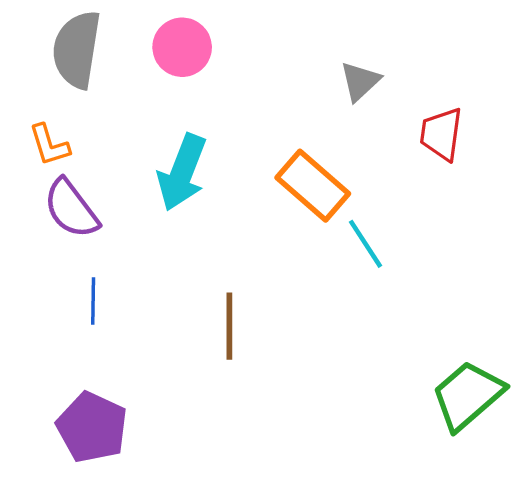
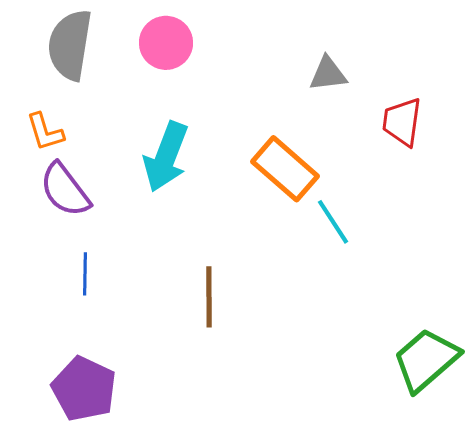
gray triangle: (360, 81) -> (328, 74), turned 36

